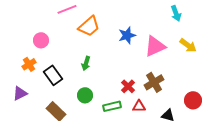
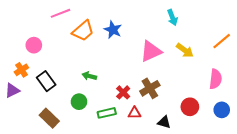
blue star: (127, 35) -> (113, 30), moved, turned -30
green arrow: (86, 63) -> (89, 76), moved, turned 88
purple triangle: (20, 93) -> (12, 90), moved

